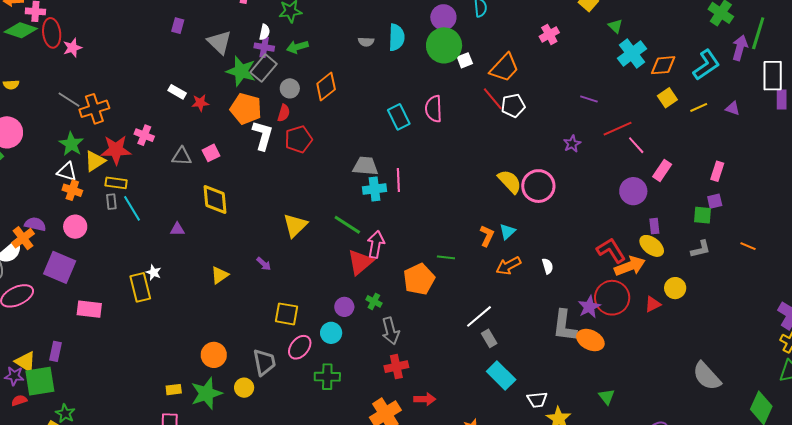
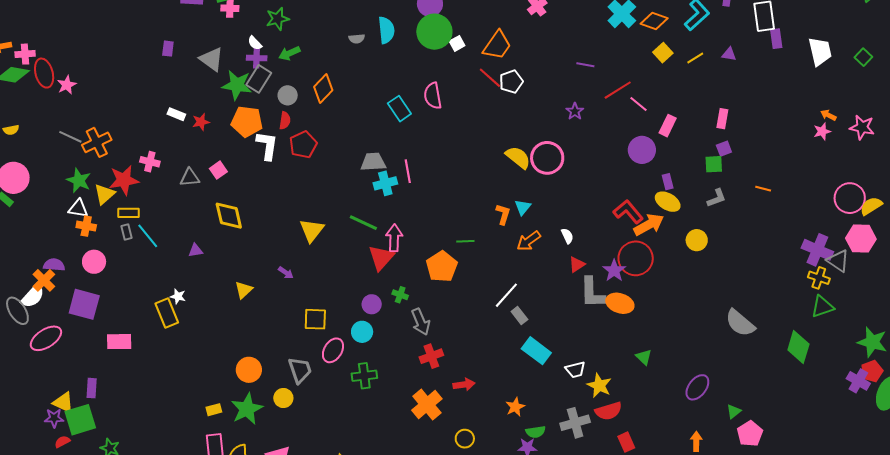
white semicircle: (265, 32) -> (255, 43), turned 133
orange diamond: (663, 65) -> (654, 21), turned 32
red triangle: (653, 304) -> (577, 264), moved

